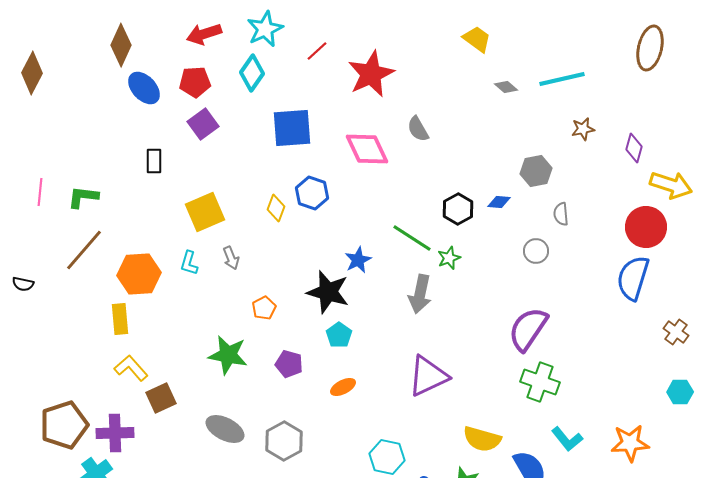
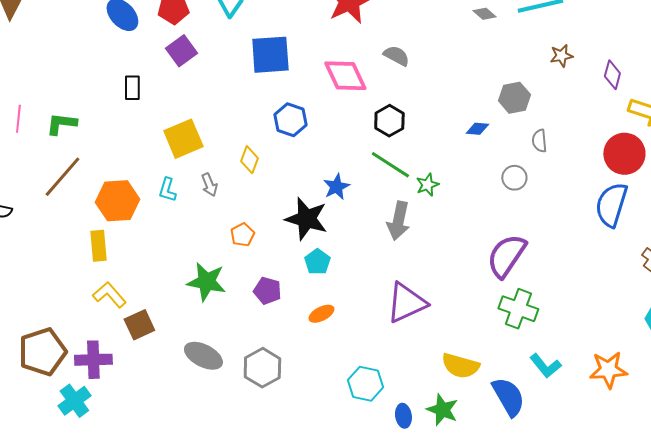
gray semicircle: (418, 129) -> (396, 56), turned 148
yellow diamond: (276, 208) -> (249, 160), moved
black hexagon: (458, 209) -> (389, 121), moved

